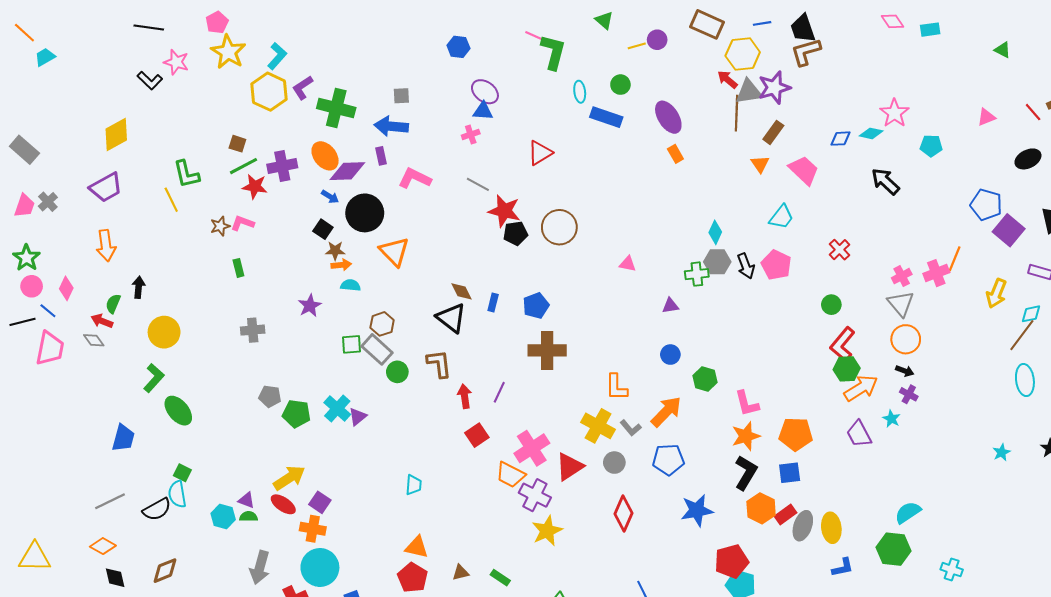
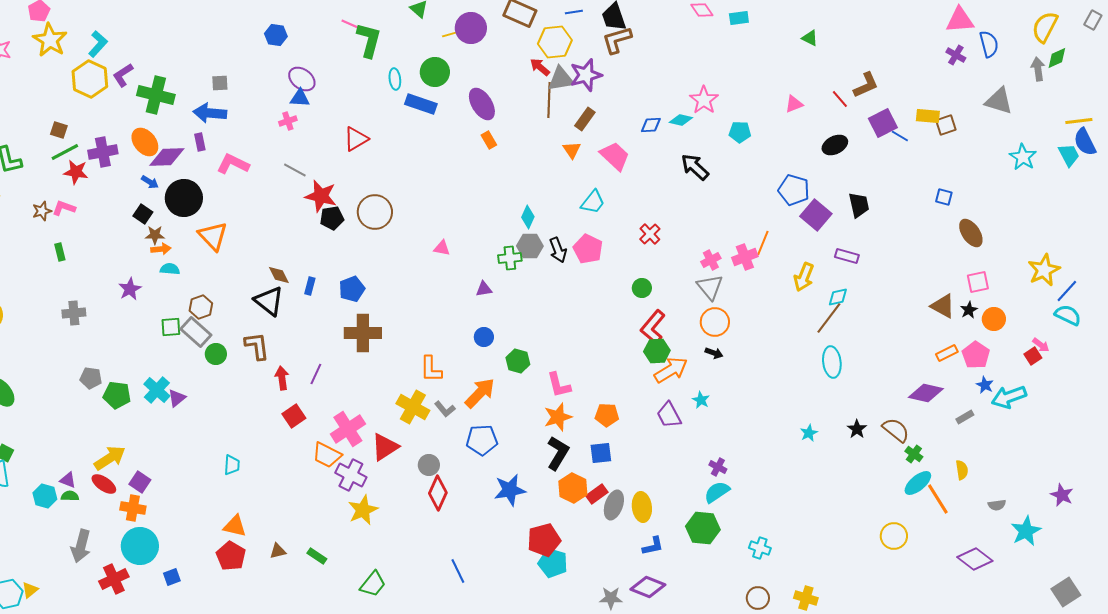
purple circle: (657, 40) -> (471, 28), size x1.6
green circle: (620, 85) -> (435, 72), size x1.5
purple cross: (909, 394) -> (718, 467), moved
orange pentagon: (796, 434) -> (607, 415), size x0.7
gray circle: (614, 463) -> (429, 465), moved

